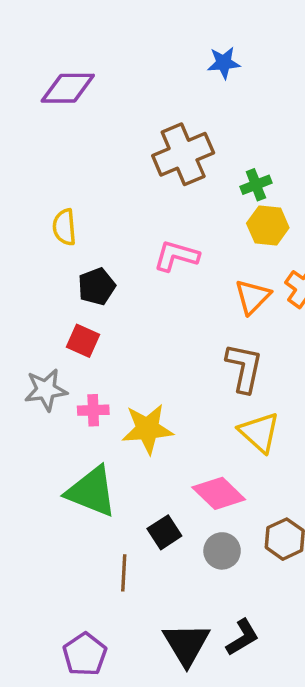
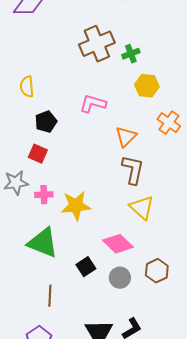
green cross: (256, 185) -> (131, 54), moved
orange triangle: (253, 297) -> (126, 137), moved
brown line: (124, 573) -> (50, 296), moved

